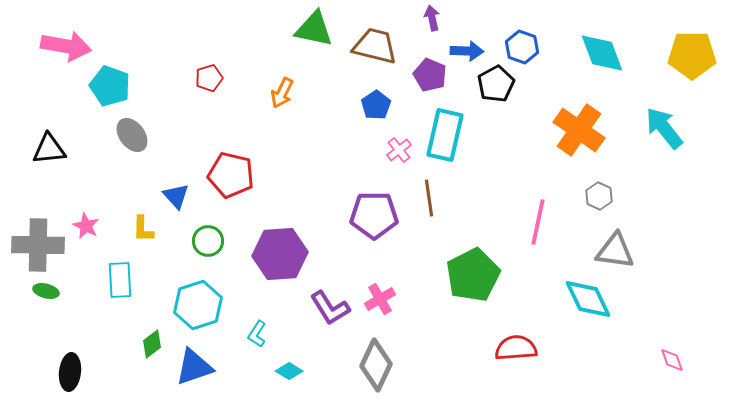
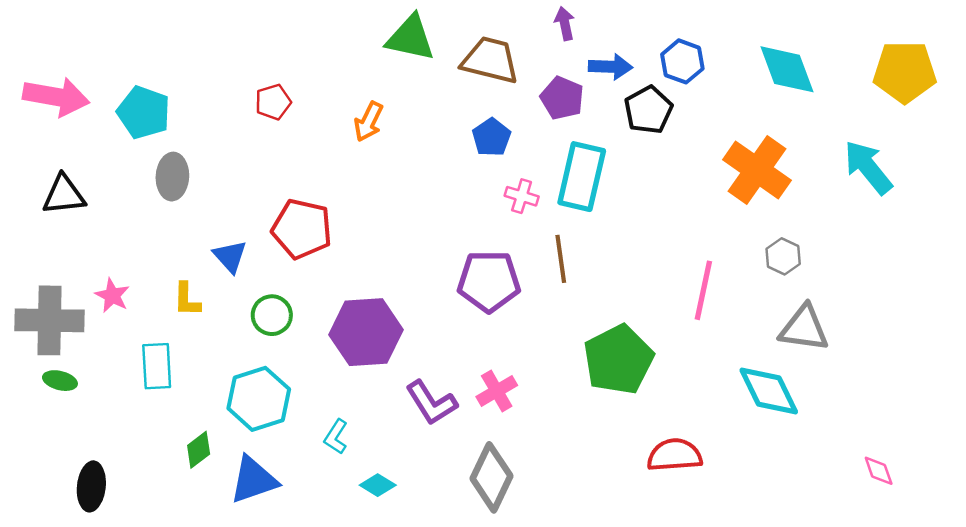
pink arrow: (66, 46) -> (56, 97), moved
gray ellipse: (132, 135) -> (172, 177), turned 40
pink cross: (399, 150) -> (522, 196), turned -35

